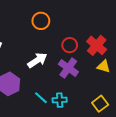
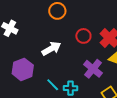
purple cross: (68, 68) -> (93, 69), moved

